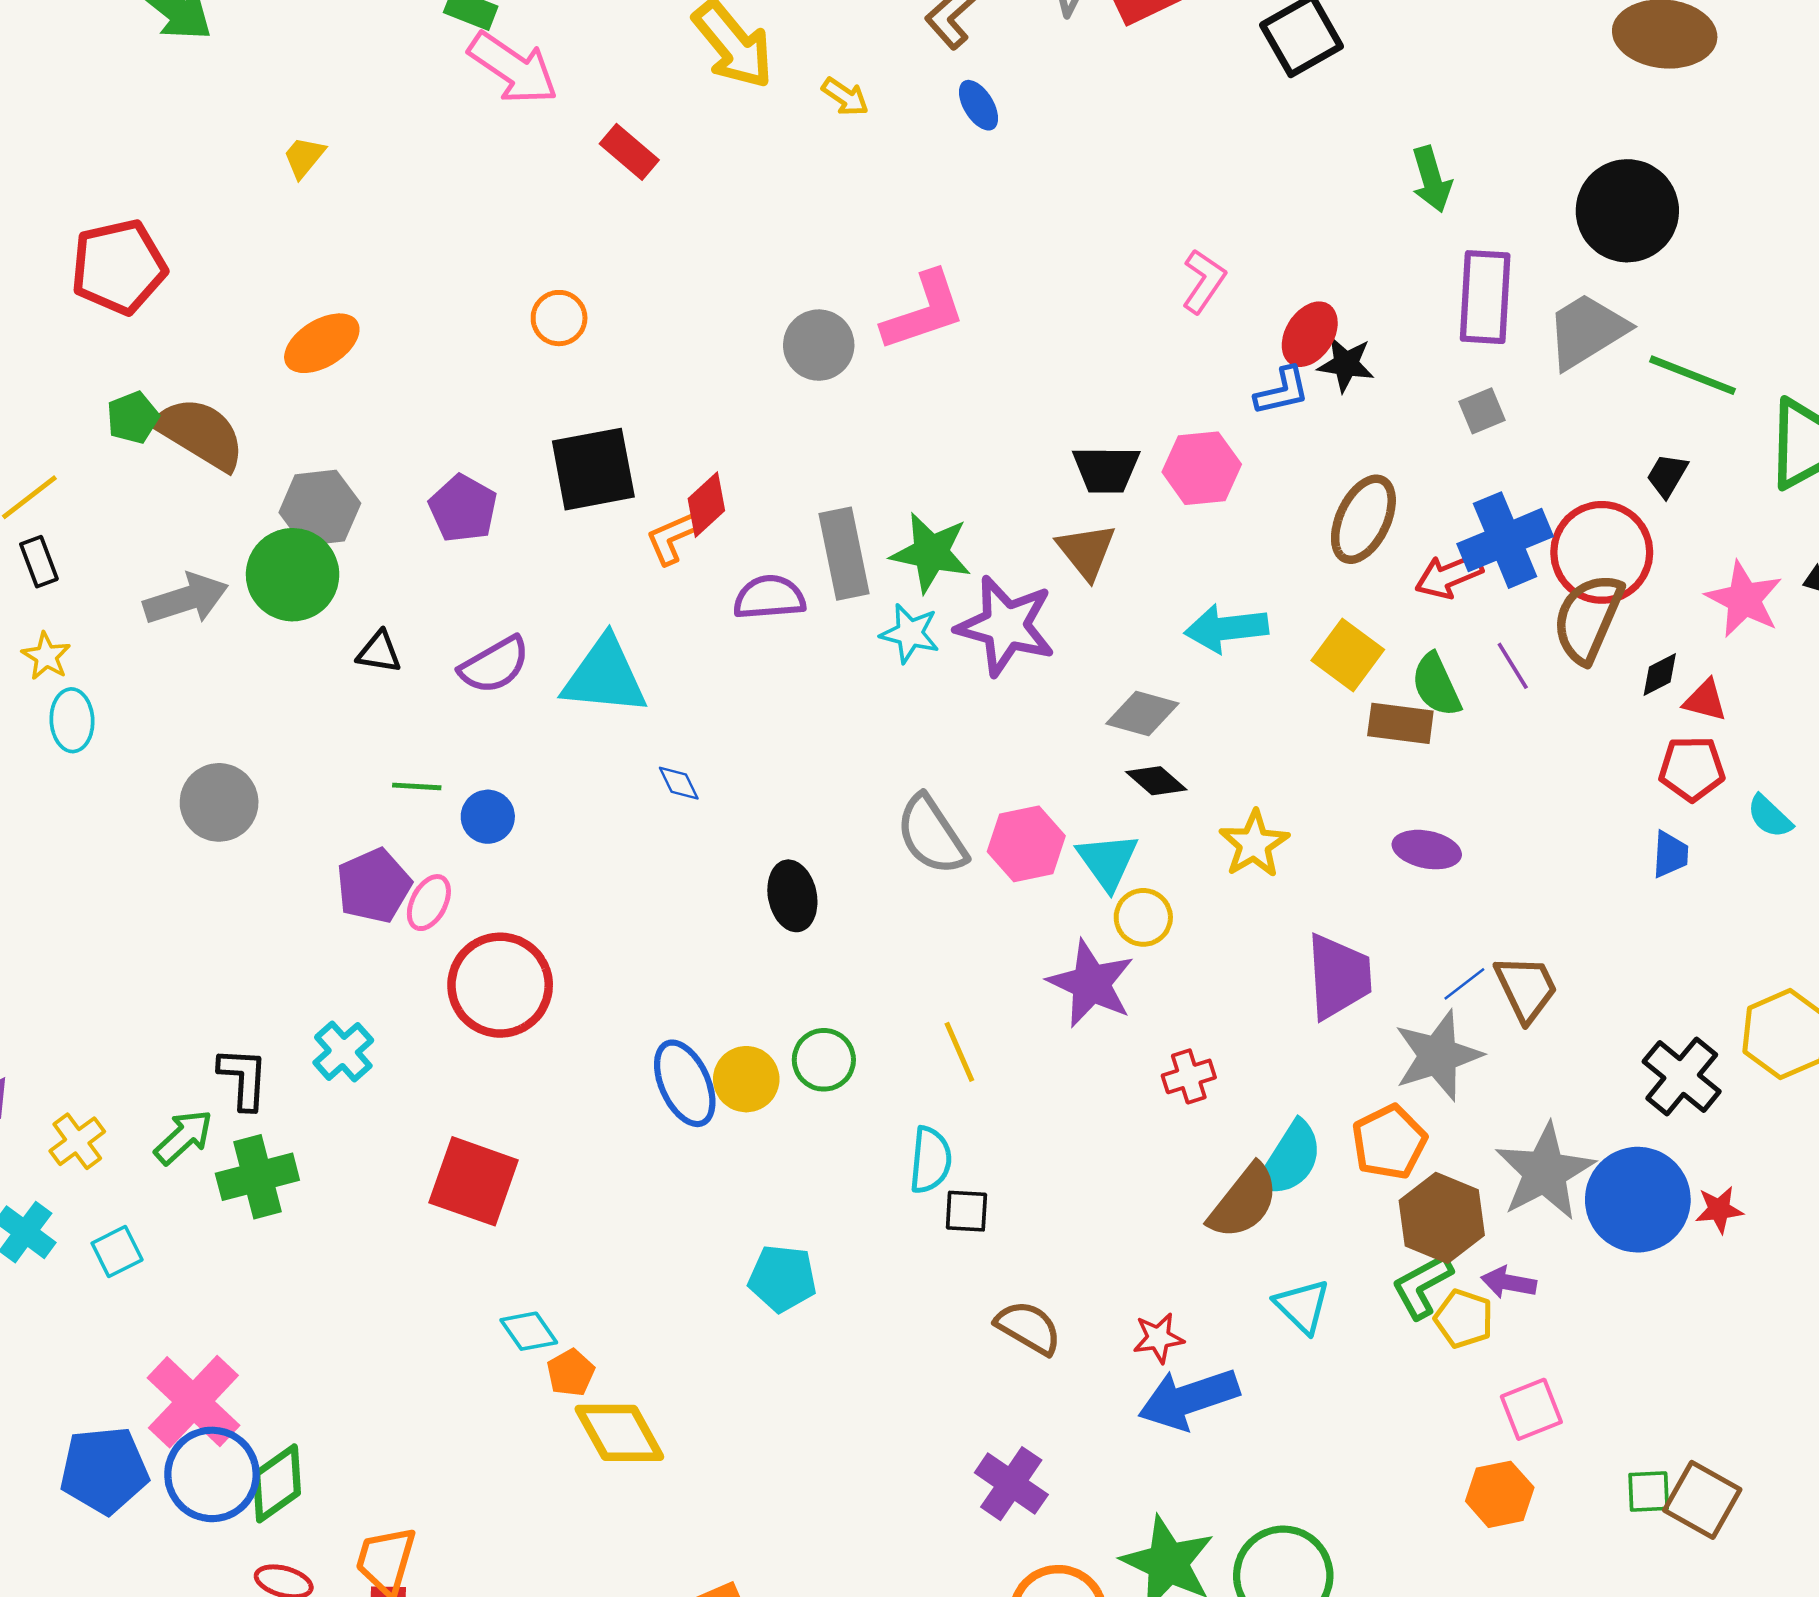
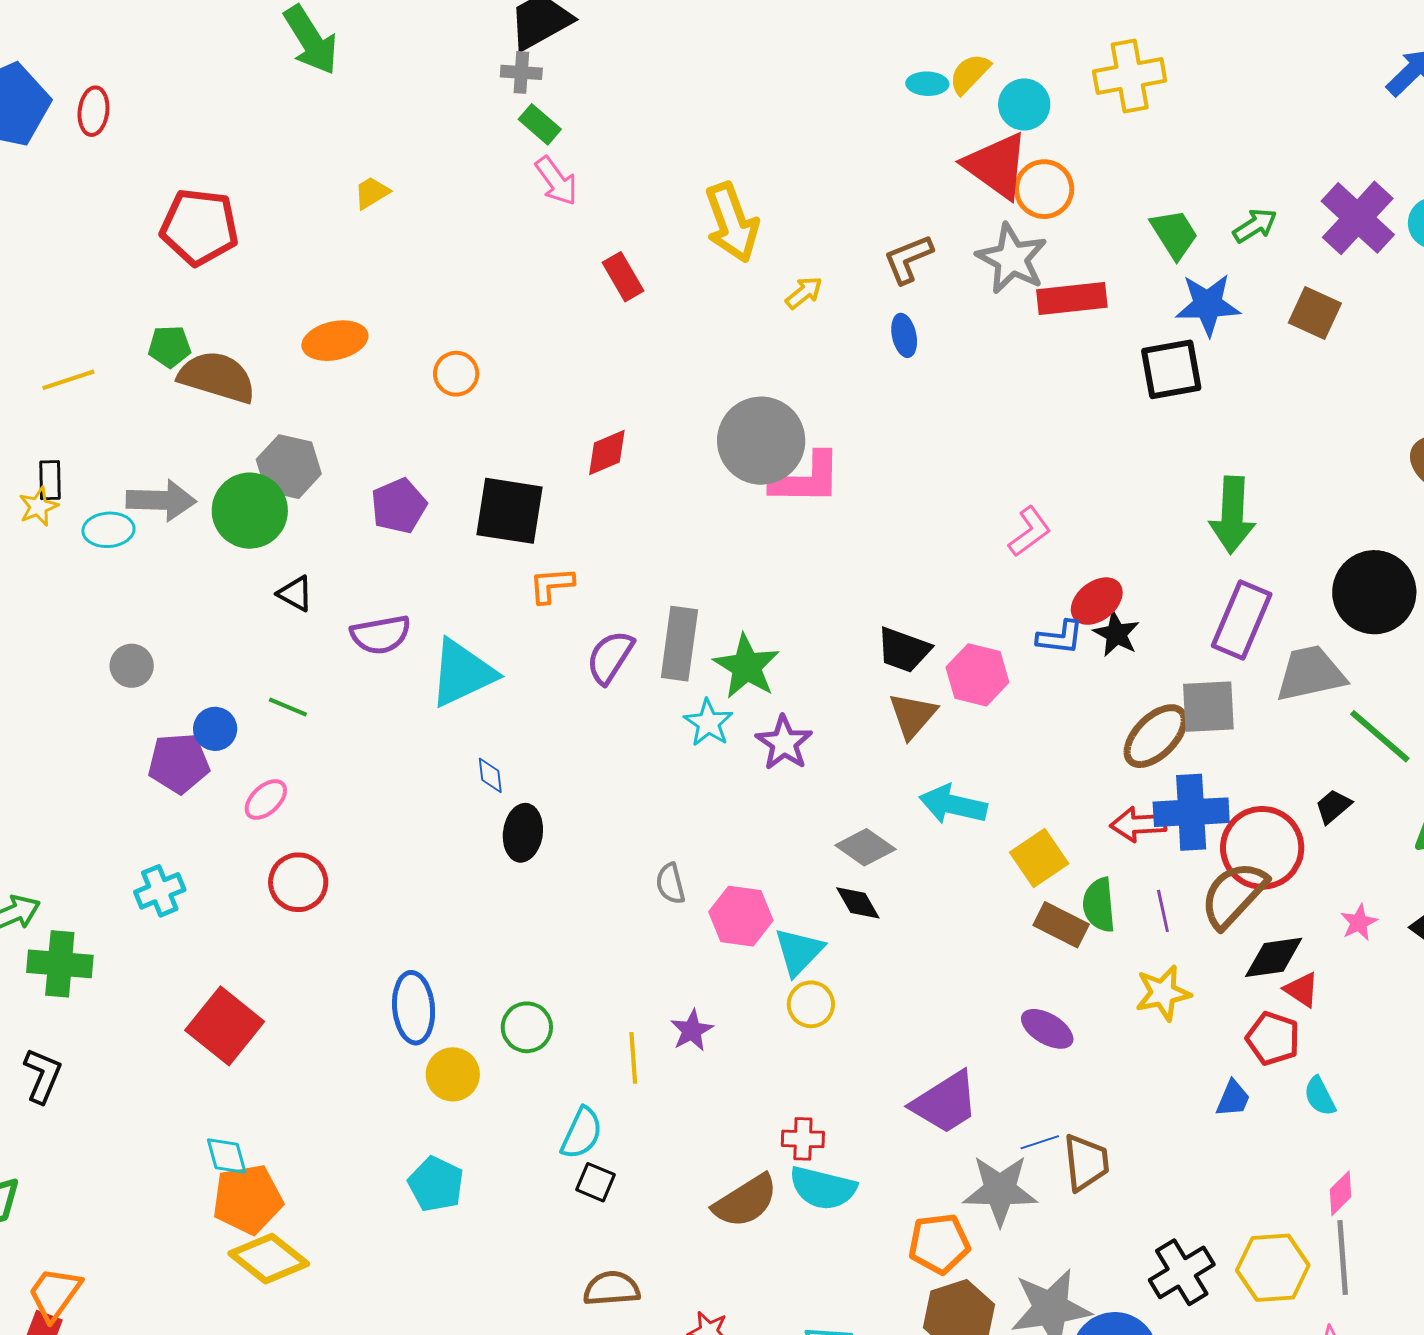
pink arrow: (513, 68) -> (556, 181), size x0.7
yellow arrow: (845, 97) -> (804, 293), turned -93
green arrow: (1432, 179) -> (1232, 515), size x1.4
orange circle: (559, 318) -> (456, 374), moved
gray circle: (819, 345) -> (761, 441), moved, size x1.5
gray square: (1482, 411) -> (1208, 707), size x1.6
brown semicircle: (200, 433) -> (217, 377), turned -34
red diamond: (706, 505) -> (607, 453), moved
brown ellipse: (1363, 519) -> (1156, 736), moved
brown triangle: (1086, 551) -> (913, 715), moved
black rectangle: (39, 562) -> (50, 480), moved
purple semicircle: (769, 597) -> (610, 657), turned -72
pink star: (1744, 599) -> (1359, 922), size x0.6
purple star: (1006, 626) -> (784, 743), size x0.7
black diamond: (1660, 674) -> (1274, 957), size x1.6
cyan triangle: (605, 676) -> (462, 673), turned -50
cyan ellipse: (72, 720) -> (108, 530), moved, turned 69
gray circle: (219, 802) -> (132, 666), size x0.7
blue circle: (488, 817) -> (215, 729), moved
gray semicircle: (931, 835) -> (670, 884), size x0.6
yellow star: (1254, 844) -> (1163, 993), moved
purple pentagon: (374, 886) -> (179, 763), moved
black ellipse: (792, 896) -> (523, 833), moved
purple trapezoid: (1339, 976) -> (945, 1103), turned 42
purple star: (1091, 983) -> (692, 1030), moved, size x0.6
red circle: (500, 985) -> (298, 882), size x0.7
black L-shape: (243, 1078) -> (43, 1076), moved
yellow circle: (746, 1079) -> (453, 1074), moved
cyan semicircle: (1290, 1159) -> (823, 1188), moved, turned 52
brown semicircle: (1244, 1202) -> (745, 1201), moved
brown semicircle: (1028, 1328) -> (612, 1289), turned -54
orange pentagon: (571, 1373) -> (248, 1199), size x1.8
yellow diamond: (619, 1433) -> (269, 1259), turned -42

